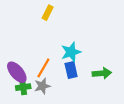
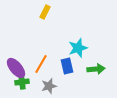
cyan star: (71, 52) -> (78, 48), moved
gray star: (42, 86) -> (49, 86), moved

